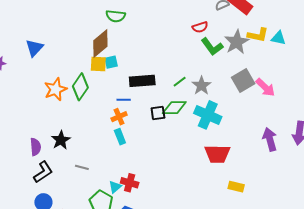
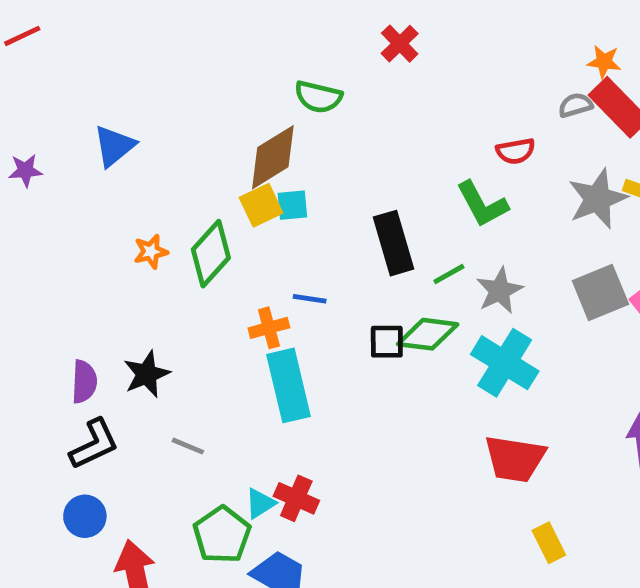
green L-shape: (212, 47) -> (482, 204), moved
yellow square: (98, 64) -> (261, 205), turned -36
black rectangle: (142, 81) -> (393, 243), moved, turned 70
orange star: (56, 89) -> (151, 252), size x0.6
orange cross: (119, 117) -> (269, 328), moved
cyan rectangle: (120, 137) -> (288, 385), size x1.8
yellow rectangle: (236, 187) -> (549, 543), turned 42

